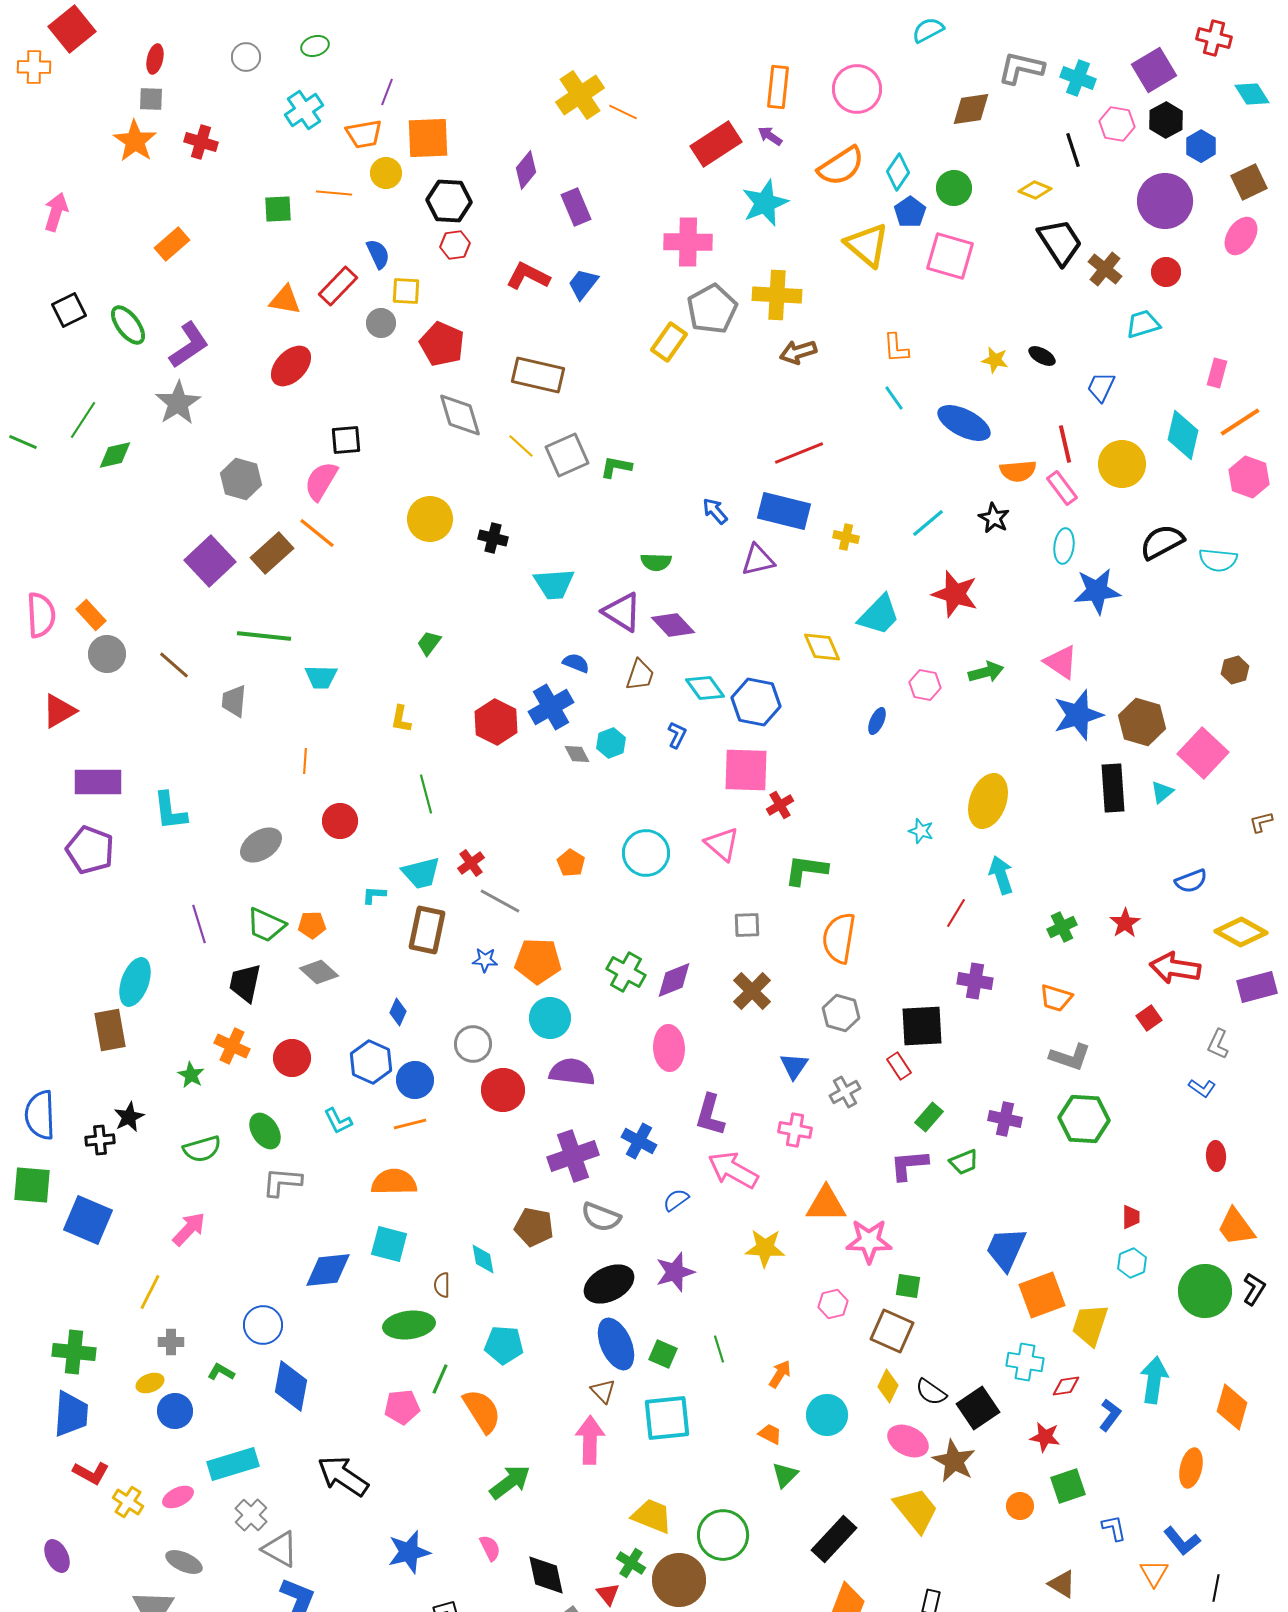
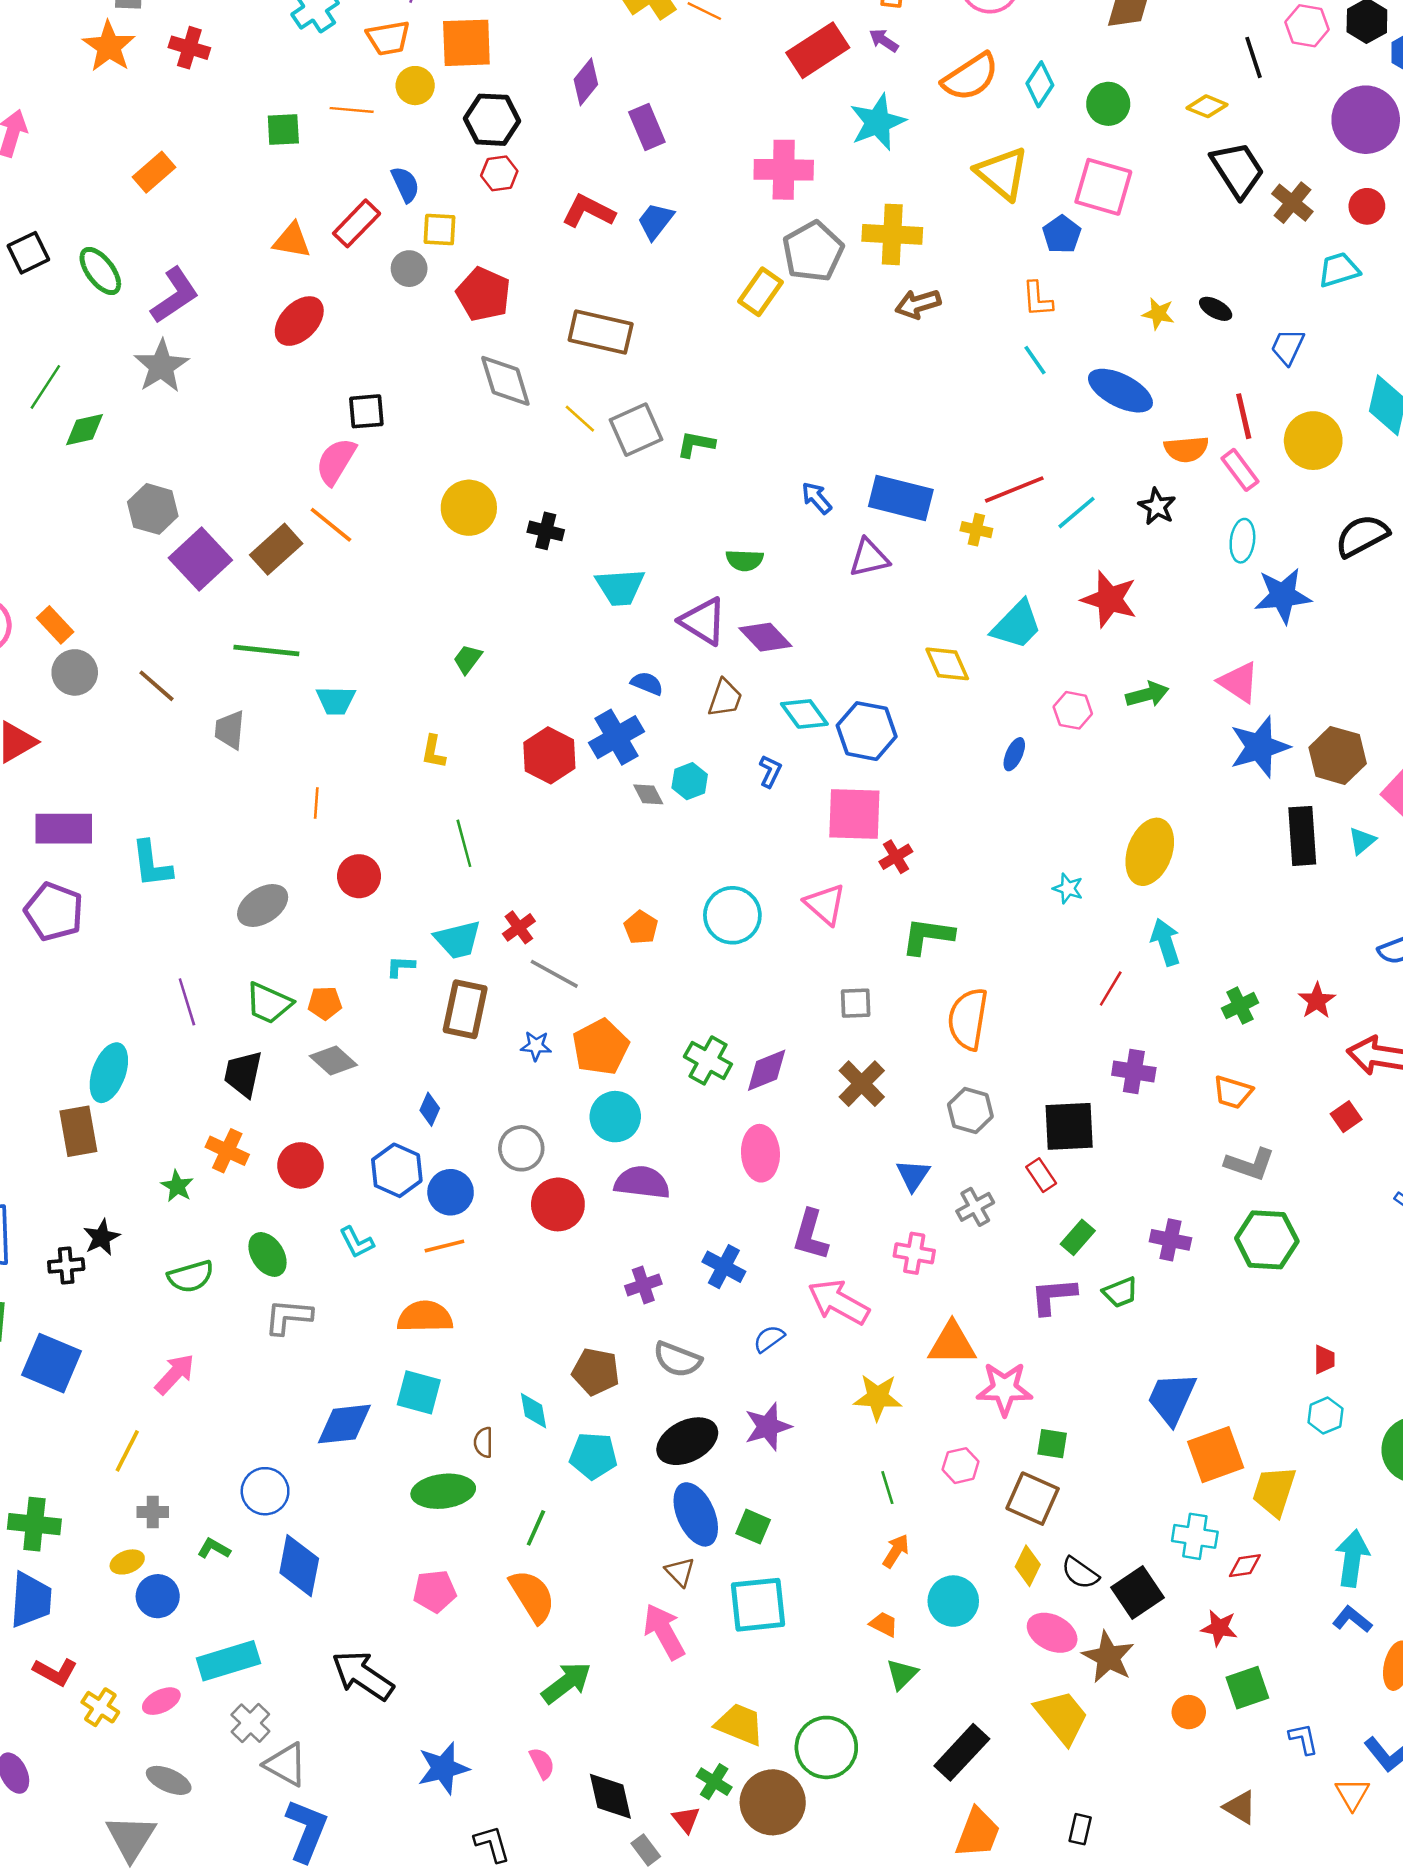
blue pentagon: (910, 212) -> (1062, 234), moved
red line: (799, 453) -> (1014, 489), moved
gray hexagon: (241, 479) -> (153, 509), moved
orange pentagon: (538, 961) -> (601, 1047), turned -30
purple cross: (573, 1156) -> (643, 1285), size x0.6
cyan pentagon: (504, 1345) -> (593, 1456), moved
green line: (719, 1349) -> (887, 1488), moved
green line: (440, 1379) -> (536, 1528), moved
blue L-shape: (1110, 1415) -> (1352, 1619), moved, turned -88
pink arrow: (590, 1440) -> (664, 1632), turned -30

